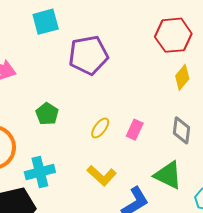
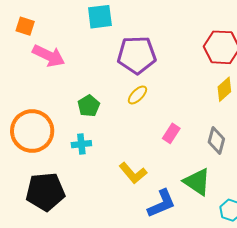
yellow ellipse: (100, 128) -> (137, 95), moved
cyan cross: (40, 172) -> (81, 144), moved, size x0.7

